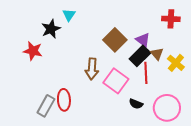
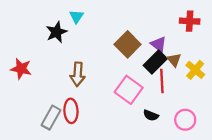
red star: (33, 51) -> (21, 69), moved
brown arrow: (92, 69) -> (78, 74), moved
pink circle: (167, 108) -> (185, 120), size x0.7

